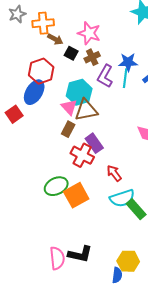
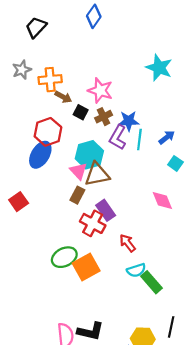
blue star: (128, 62) -> (129, 121), moved
red square: (14, 114) -> (19, 202), moved
cyan semicircle: (122, 198) -> (136, 270), size x0.7

